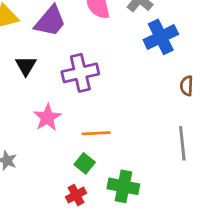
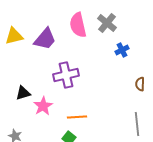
blue cross: (161, 37) -> (122, 50), size x0.6
black triangle: (26, 66) -> (23, 93), moved, turned 42

